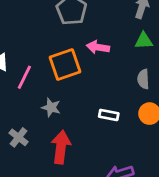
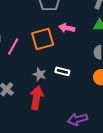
gray star: (51, 107) -> (40, 74), moved
white rectangle: (109, 115) -> (62, 71), moved

